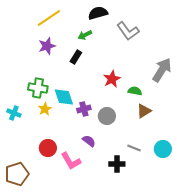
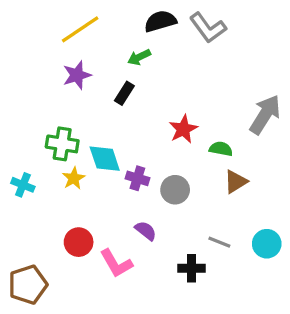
gray L-shape: (128, 31) -> (208, 28), moved
purple cross: (84, 109) -> (137, 178), turned 32

